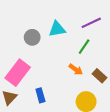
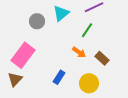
cyan triangle: (57, 29) -> (61, 13), turned -30
blue rectangle: (40, 95) -> (59, 77), moved, turned 48

